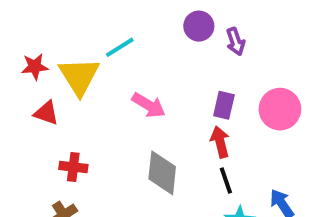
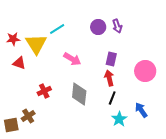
purple circle: (199, 26) -> (98, 27), moved
pink circle: (280, 109) -> (145, 71), moved
red cross: (73, 167) -> (44, 91), moved, turned -32
black line: (226, 181) -> (112, 98), turned 40

